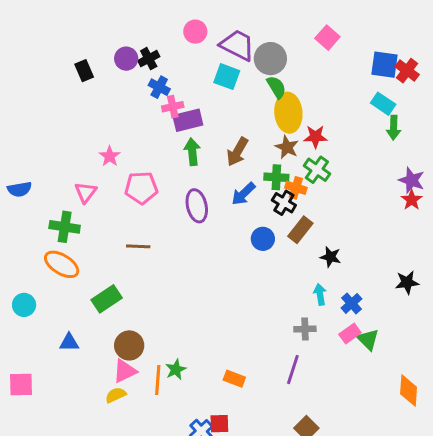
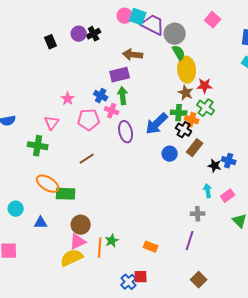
cyan square: (227, 77) -> (138, 17), moved
blue cross: (159, 87) -> (101, 96), moved
pink cross: (173, 107) -> (112, 111), moved, turned 32
brown arrow: (237, 152) -> (133, 55), moved, turned 66
blue arrow: (243, 194) -> (157, 124), size x1.4
brown line: (138, 246) -> (87, 159), turned -35
orange ellipse: (62, 264) -> (48, 184), moved
green rectangle: (107, 299) -> (66, 194), turned 36
blue cross: (351, 303) -> (229, 161), moved, turned -32
cyan circle: (24, 305) -> (16, 209), moved
pink rectangle: (350, 333) -> (228, 196), moved
yellow semicircle: (116, 395) -> (72, 258), size x1.6

